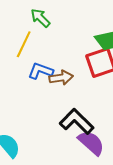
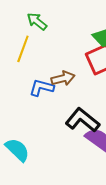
blue L-shape: (41, 71) -> (42, 88), moved

